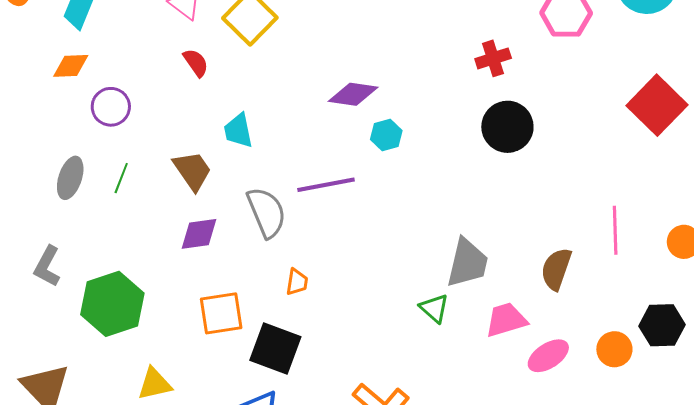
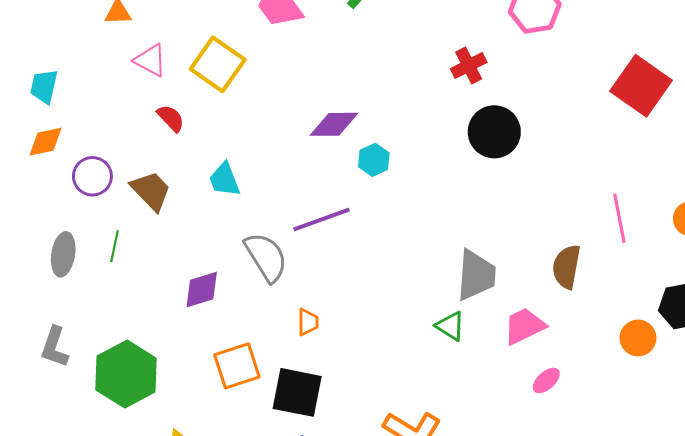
brown trapezoid: (192, 171) -> (151, 191), moved
pink ellipse: (548, 356) -> (546, 381), moved, size x0.7

